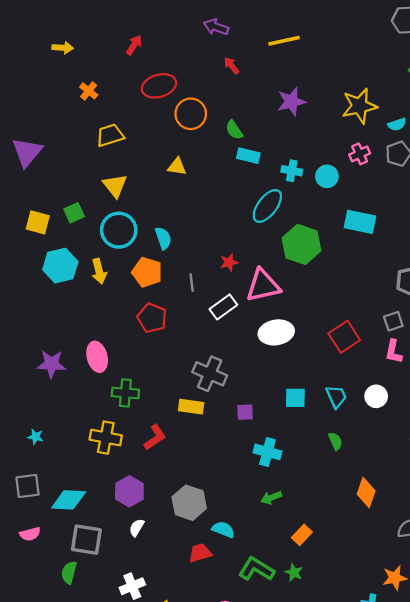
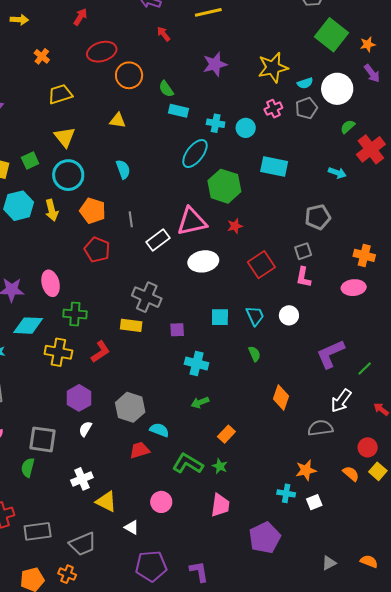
cyan semicircle: (163, 238) -> (123, 169), moved
red star: (229, 262) -> (235, 226), moved
cyan diamond: (69, 500) -> (28, 326), moved

